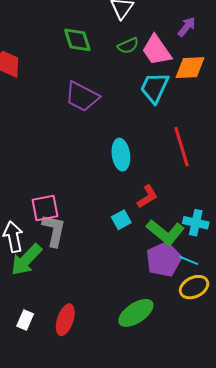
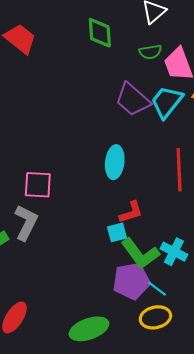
purple trapezoid: (82, 97) -> (133, 100), moved
pink square: (45, 208) -> (38, 185), moved
cyan square: (121, 220) -> (117, 232), moved

